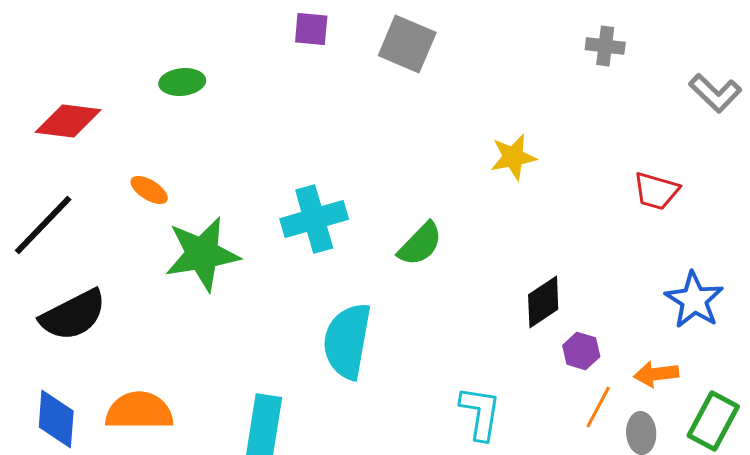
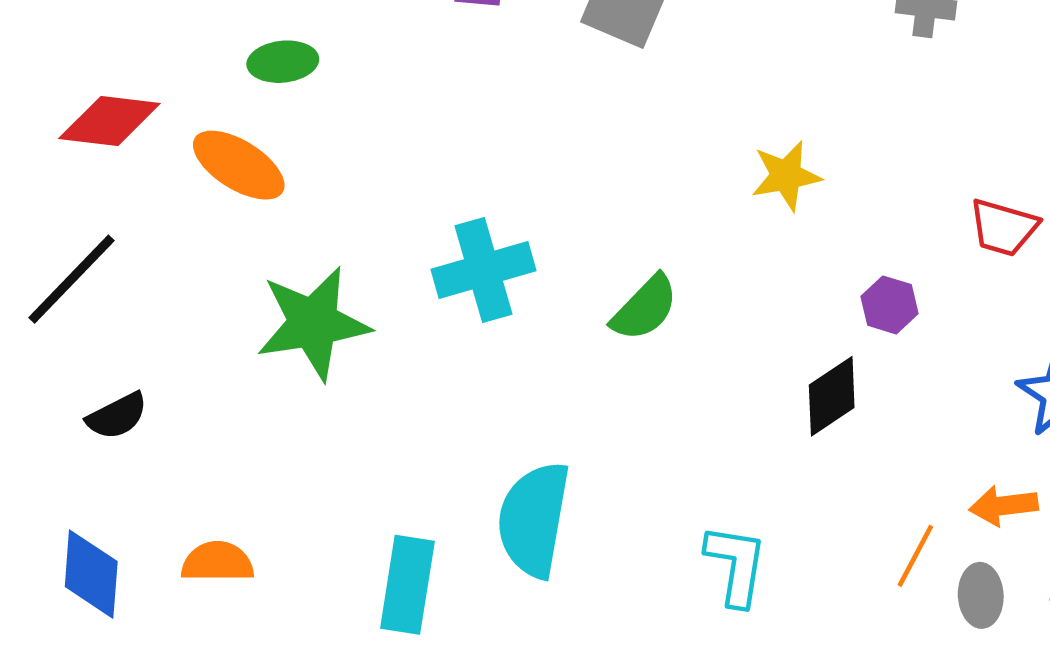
orange ellipse: (149, 190) -> (239, 165), moved, size x1.6
black semicircle: (73, 315) -> (117, 416), size x0.6
cyan semicircle: (347, 341) -> (534, 519), moved
purple hexagon: (581, 351) -> (889, 305), moved
orange semicircle: (139, 411) -> (217, 562), size x0.7

